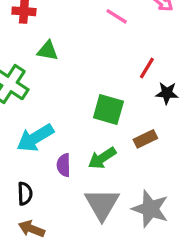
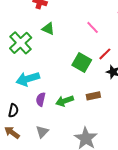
pink line: (117, 16) -> (93, 27), moved
green square: (108, 110) -> (82, 63), moved
gray triangle: (102, 204) -> (42, 132), moved, size x0.6

